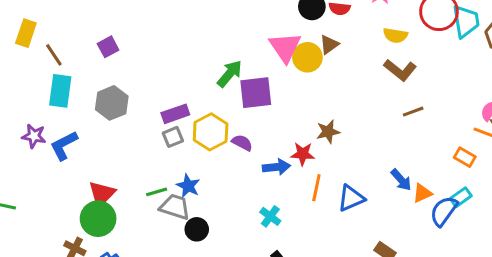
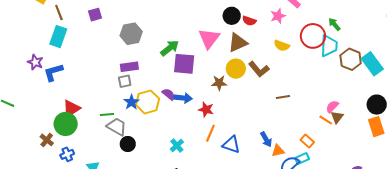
brown triangle: (329, 45) -> (238, 43), size x1.5
yellow circle: (307, 57) -> (236, 69), moved
brown L-shape: (400, 70) -> (259, 69), moved
gray hexagon: (112, 103) -> (131, 34), moved
yellow hexagon: (211, 132) -> (148, 102), moved
brown star: (328, 132) -> (219, 83), moved
orange rectangle: (465, 157) -> (307, 141), moved
blue arrow: (276, 167) -> (183, 98), moved
blue star: (188, 186) -> (131, 102), moved
blue triangle: (351, 198) -> (231, 145), turned 30

